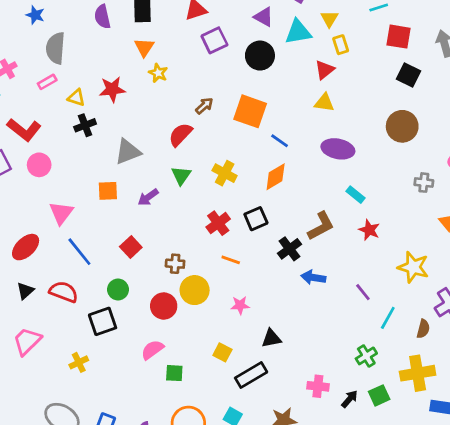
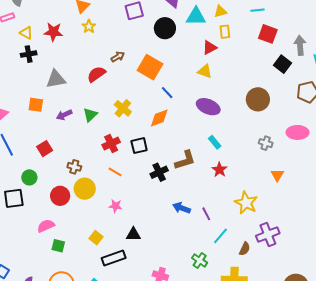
yellow triangle: (329, 19) -> (220, 11), turned 32
black square: (408, 75) -> (283, 64), moved
green triangle: (181, 175) -> (90, 115), moved
blue arrow: (313, 277) -> (182, 208), moved
green cross: (366, 356) -> (200, 260), turned -35

